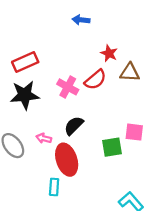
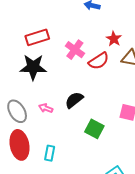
pink cross: (68, 87) -> (75, 50), moved
green square: (112, 147) -> (94, 129), moved, turned 30
red ellipse: (67, 160) -> (20, 145), moved

